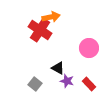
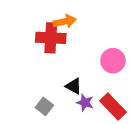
red cross: (40, 30) -> (51, 38), turned -30
red rectangle: (89, 84) -> (113, 106), size x1.5

